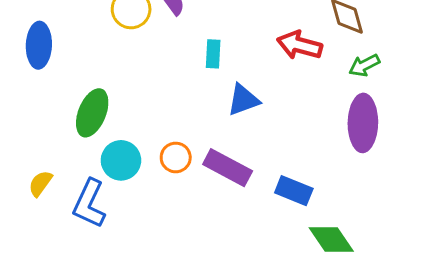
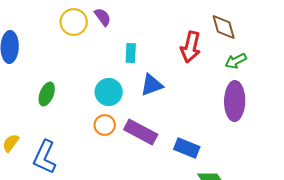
red arrow: (300, 45) -> (191, 47), turned -92
green ellipse: (92, 113) -> (47, 94), size x0.7
cyan circle: (121, 160) -> (109, 92), moved

